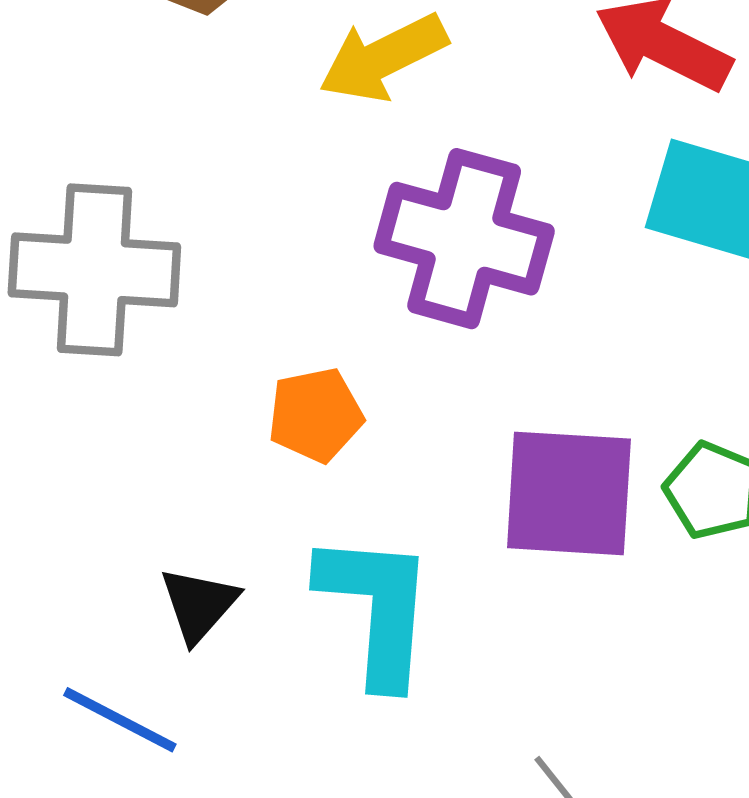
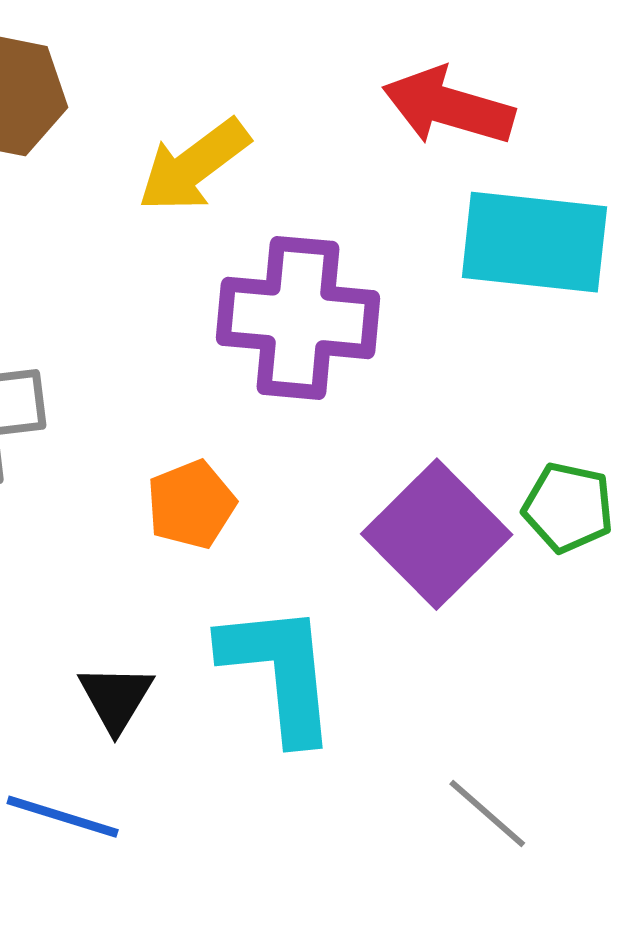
purple square: (569, 493) -> (437, 534), turned -38

